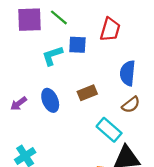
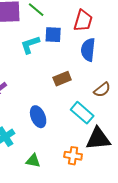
blue semicircle: (128, 73) -> (88, 50), moved
blue ellipse: (50, 100) -> (38, 117), moved

